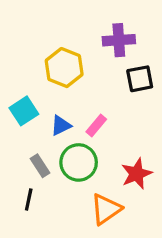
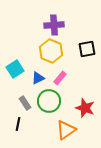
purple cross: (119, 40) -> (54, 25), moved
yellow hexagon: (64, 68) -> (51, 51), moved
red star: (137, 174) -> (85, 108), turned -30

